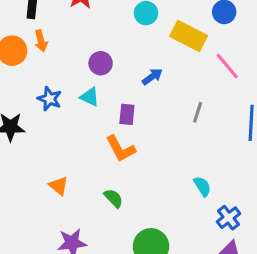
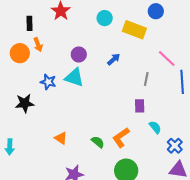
pink line: (227, 66) -> (167, 58), moved
cyan triangle: (90, 97) -> (74, 77), size x1.5
purple rectangle: (127, 114) -> (140, 106), moved
orange L-shape: (121, 149) -> (121, 137), moved, turned 90

